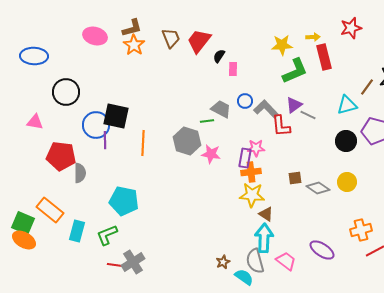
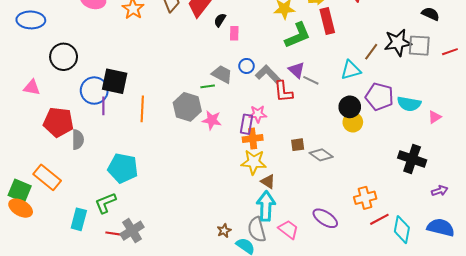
purple triangle: (294, 105) -> (297, 70), turned -42
yellow circle: (347, 182) -> (353, 122), moved
cyan rectangle: (77, 231) -> (79, 219), moved

